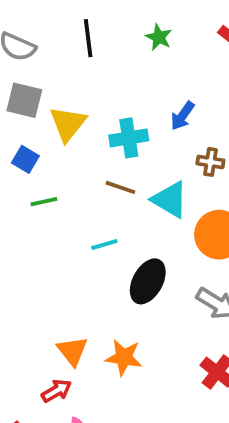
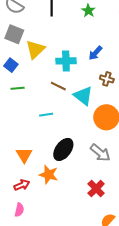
black ellipse: (148, 281) -> (63, 149), moved
orange triangle: (72, 351) -> (24, 155), moved
red arrow: (57, 391) -> (22, 185), moved

